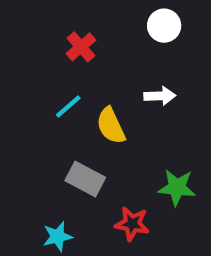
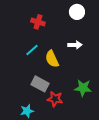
red cross: (81, 47) -> (38, 22), turned -32
red star: (132, 224) -> (55, 99), moved

